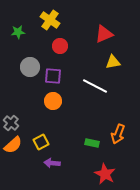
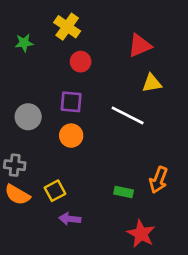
gray circle: (30, 67) -> (28, 117), moved
gray cross: (11, 123) -> (15, 165), turned -35
orange semicircle: (13, 145) -> (17, 195), turned 72

